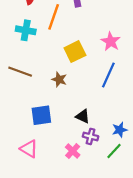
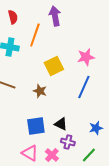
pink star: (111, 41) -> (86, 57), turned 30
blue square: (41, 115) -> (36, 126), moved
blue star: (120, 130) -> (96, 128), moved
pink triangle: (29, 149) -> (30, 153), moved

